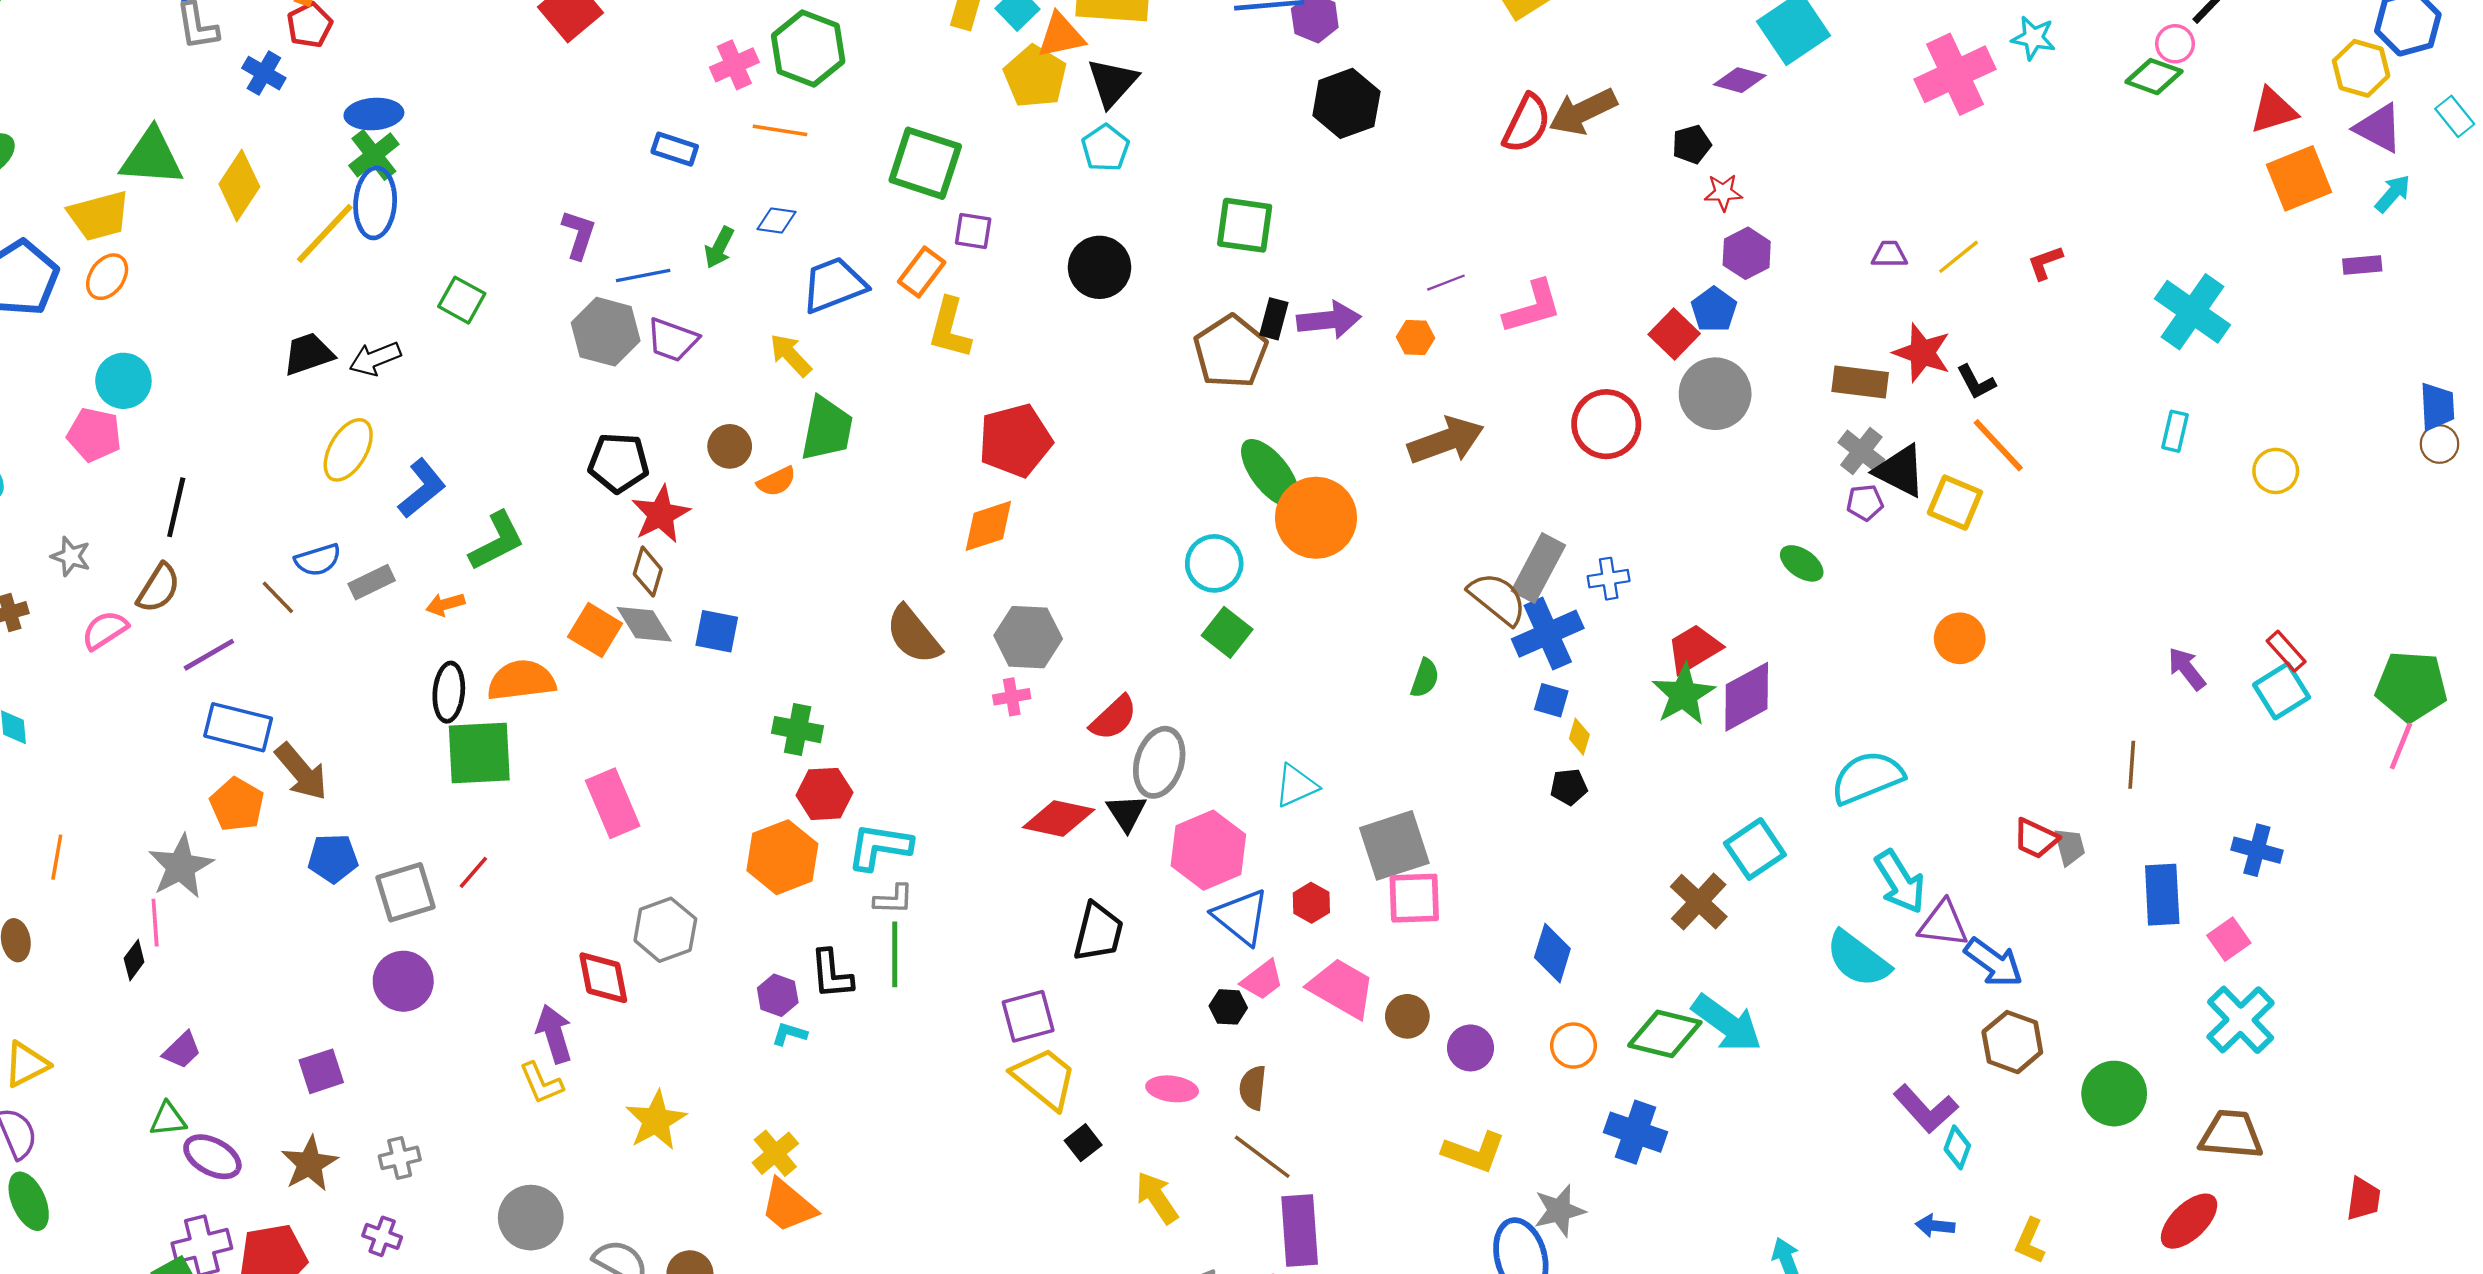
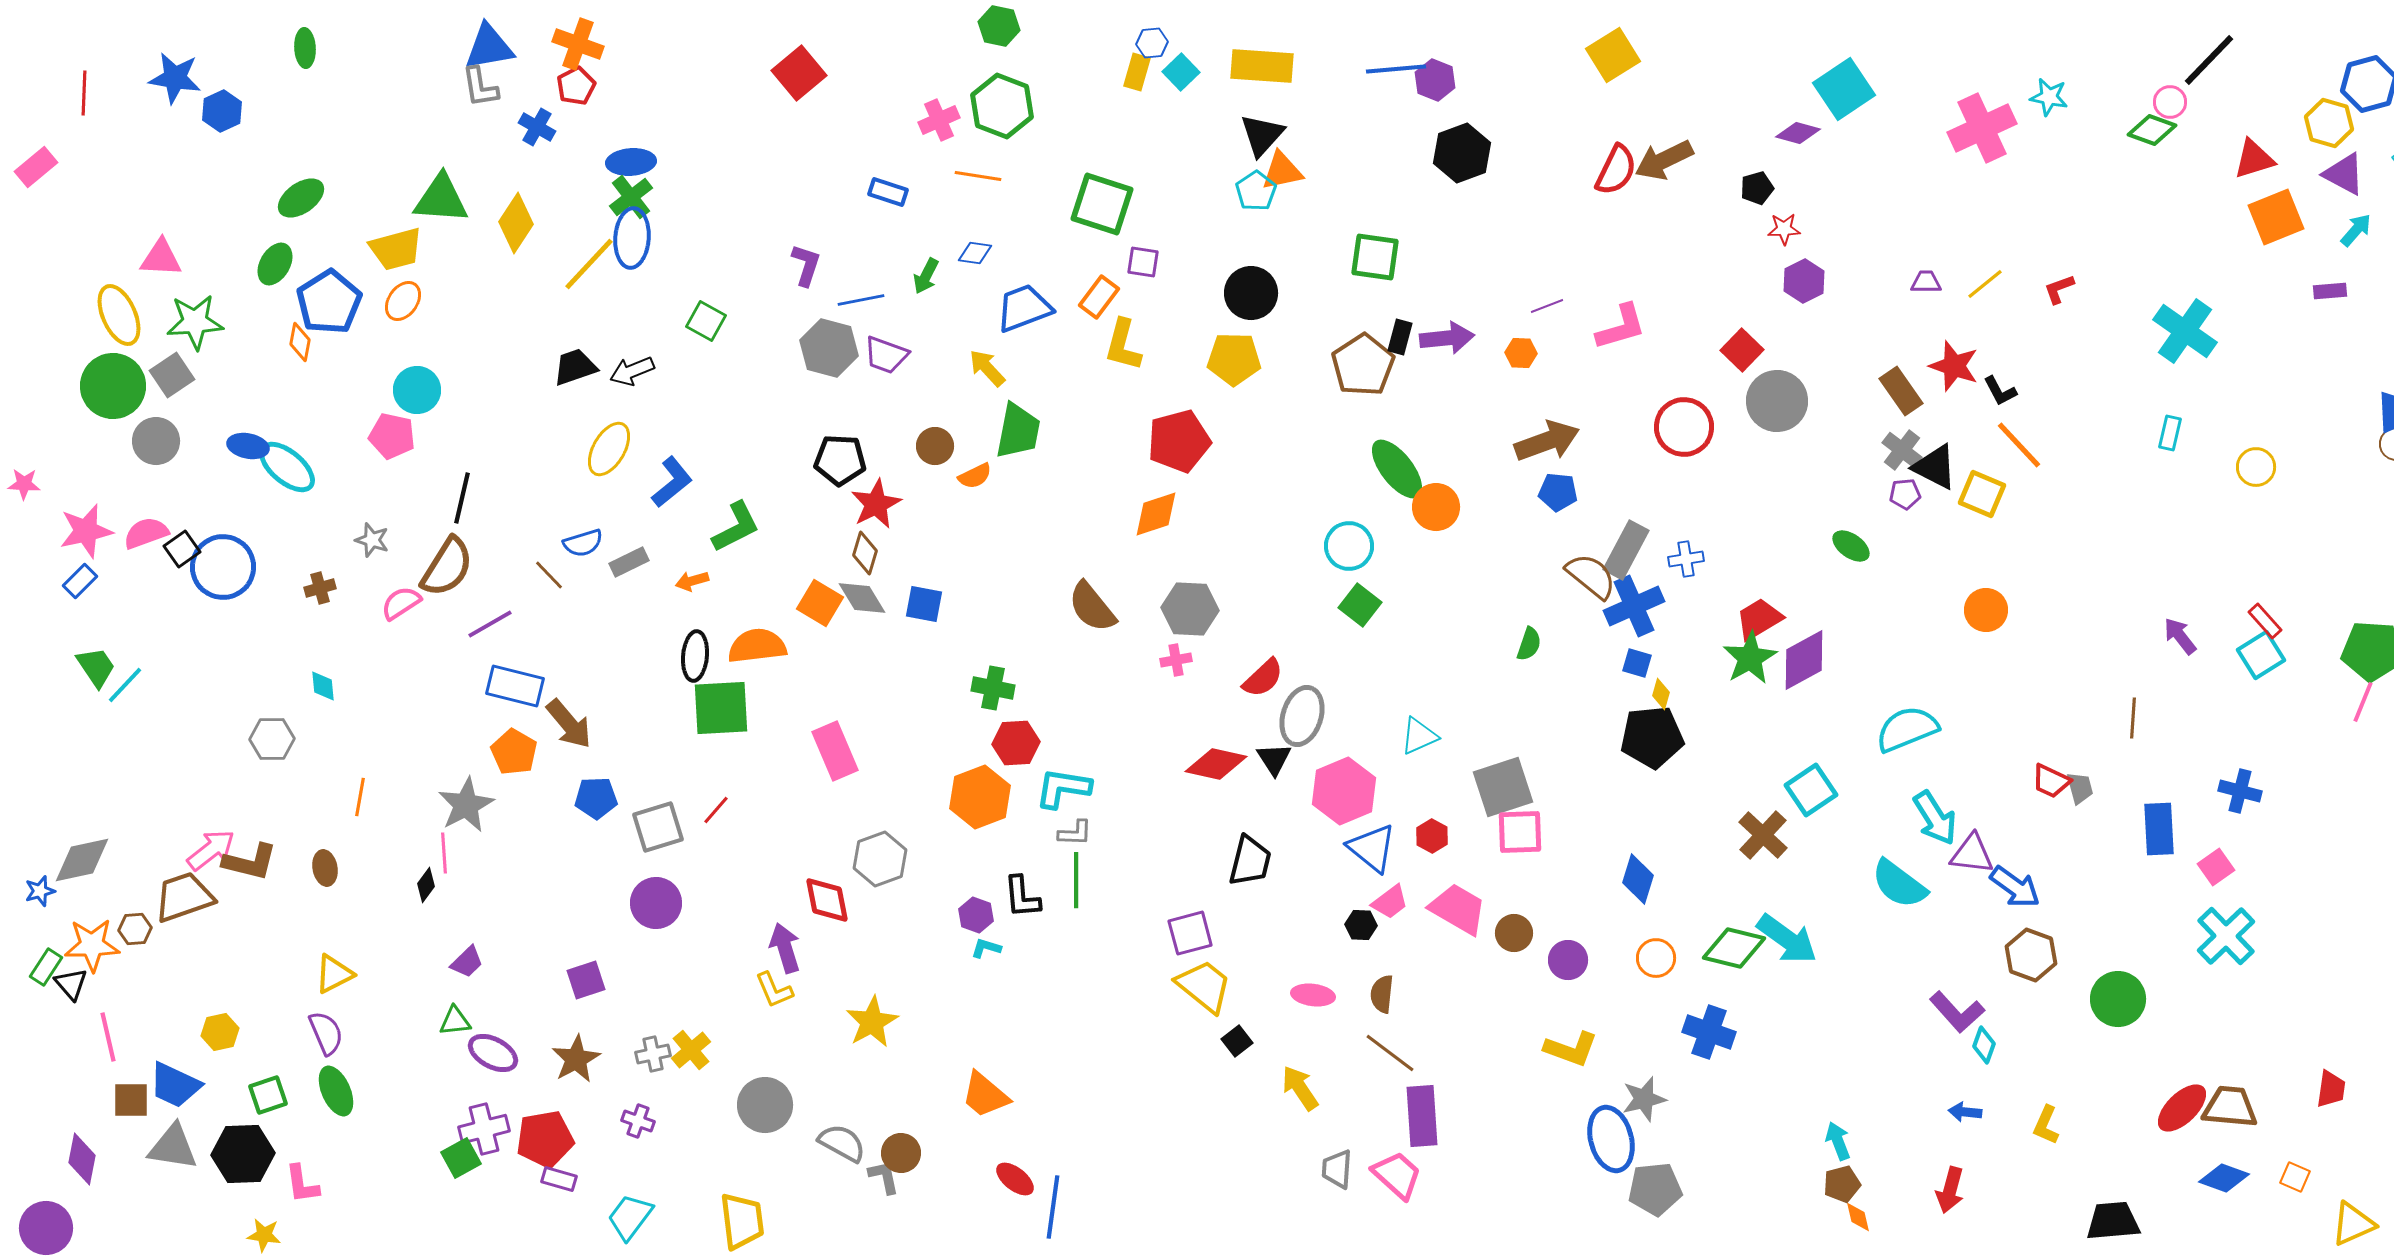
orange triangle: (1061, 36) -> (1282, 171), moved
yellow pentagon: (1035, 77) -> (1234, 359), moved, turned -30
blue pentagon: (1714, 309) -> (1558, 492), moved, turned -30
brown rectangle: (1860, 382) -> (1901, 391), turned 48
orange circle: (1316, 518) -> (1436, 507), size x0.7
brown semicircle: (159, 588) -> (447, 567), size x1.4
black pentagon: (1569, 787) -> (1652, 737), size x2.0
brown trapezoid: (2231, 1135) -> (2230, 1107), moved
yellow cross: (775, 1153) -> (691, 1050), moved

